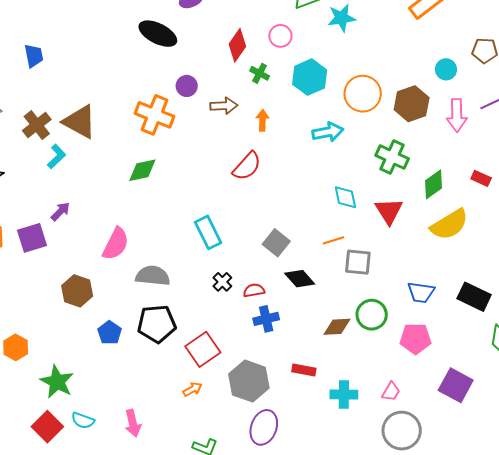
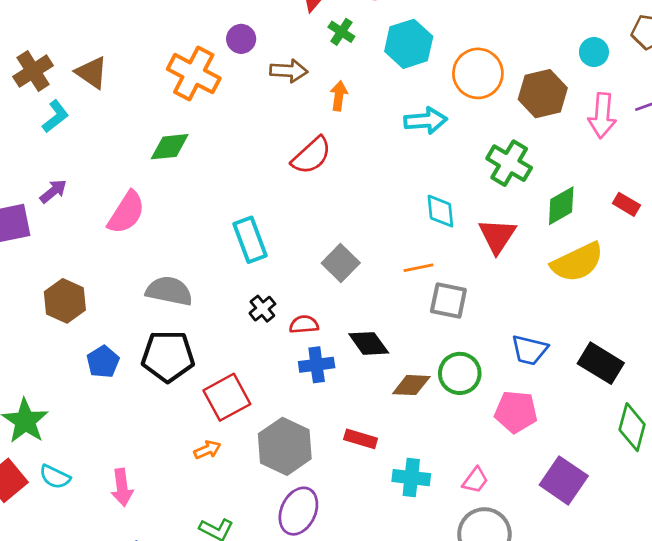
brown triangle: (80, 122) -> (92, 73), size x0.7
pink semicircle: (116, 244) -> (126, 213), moved
black diamond: (300, 279) -> (369, 343), moved

